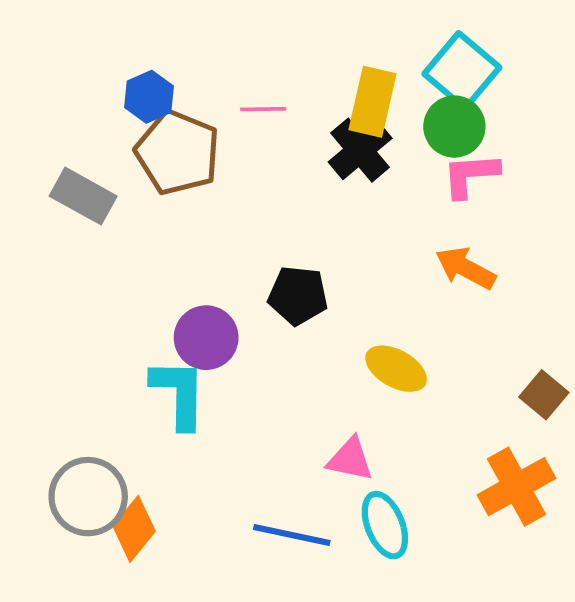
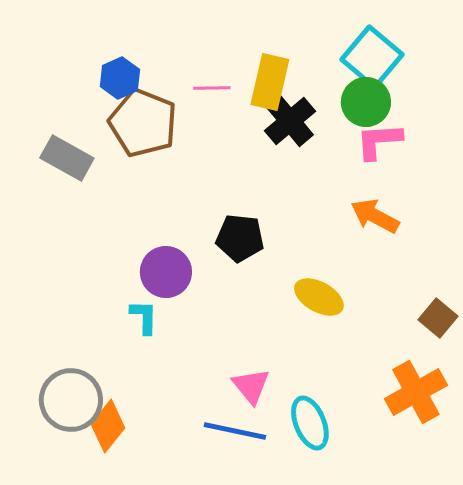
yellow rectangle: (372, 102) -> (270, 82), moved
cyan L-shape: (179, 393) -> (144, 317), size x0.6
pink triangle: (350, 459) -> (251, 386), moved, turned 39

